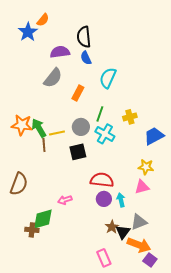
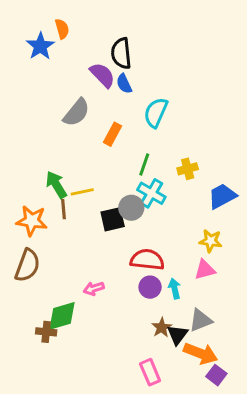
orange semicircle: (43, 20) -> (62, 29), turned -56
purple semicircle: (60, 52) -> (102, 75), moved, turned 54
orange star: (22, 125) -> (32, 221), moved
gray circle: (81, 127) -> (131, 208), moved

